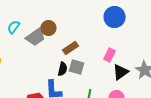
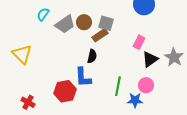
brown circle: (49, 28) -> (84, 22), moved
gray square: (77, 67) -> (106, 23), moved

